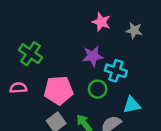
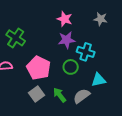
pink star: (101, 22) -> (65, 19), moved
pink pentagon: (59, 90) -> (39, 68), turned 30

